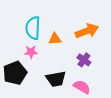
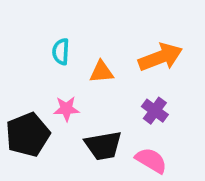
cyan semicircle: (33, 28) -> (61, 52), size x0.6
pink star: (31, 52) -> (66, 109), moved

